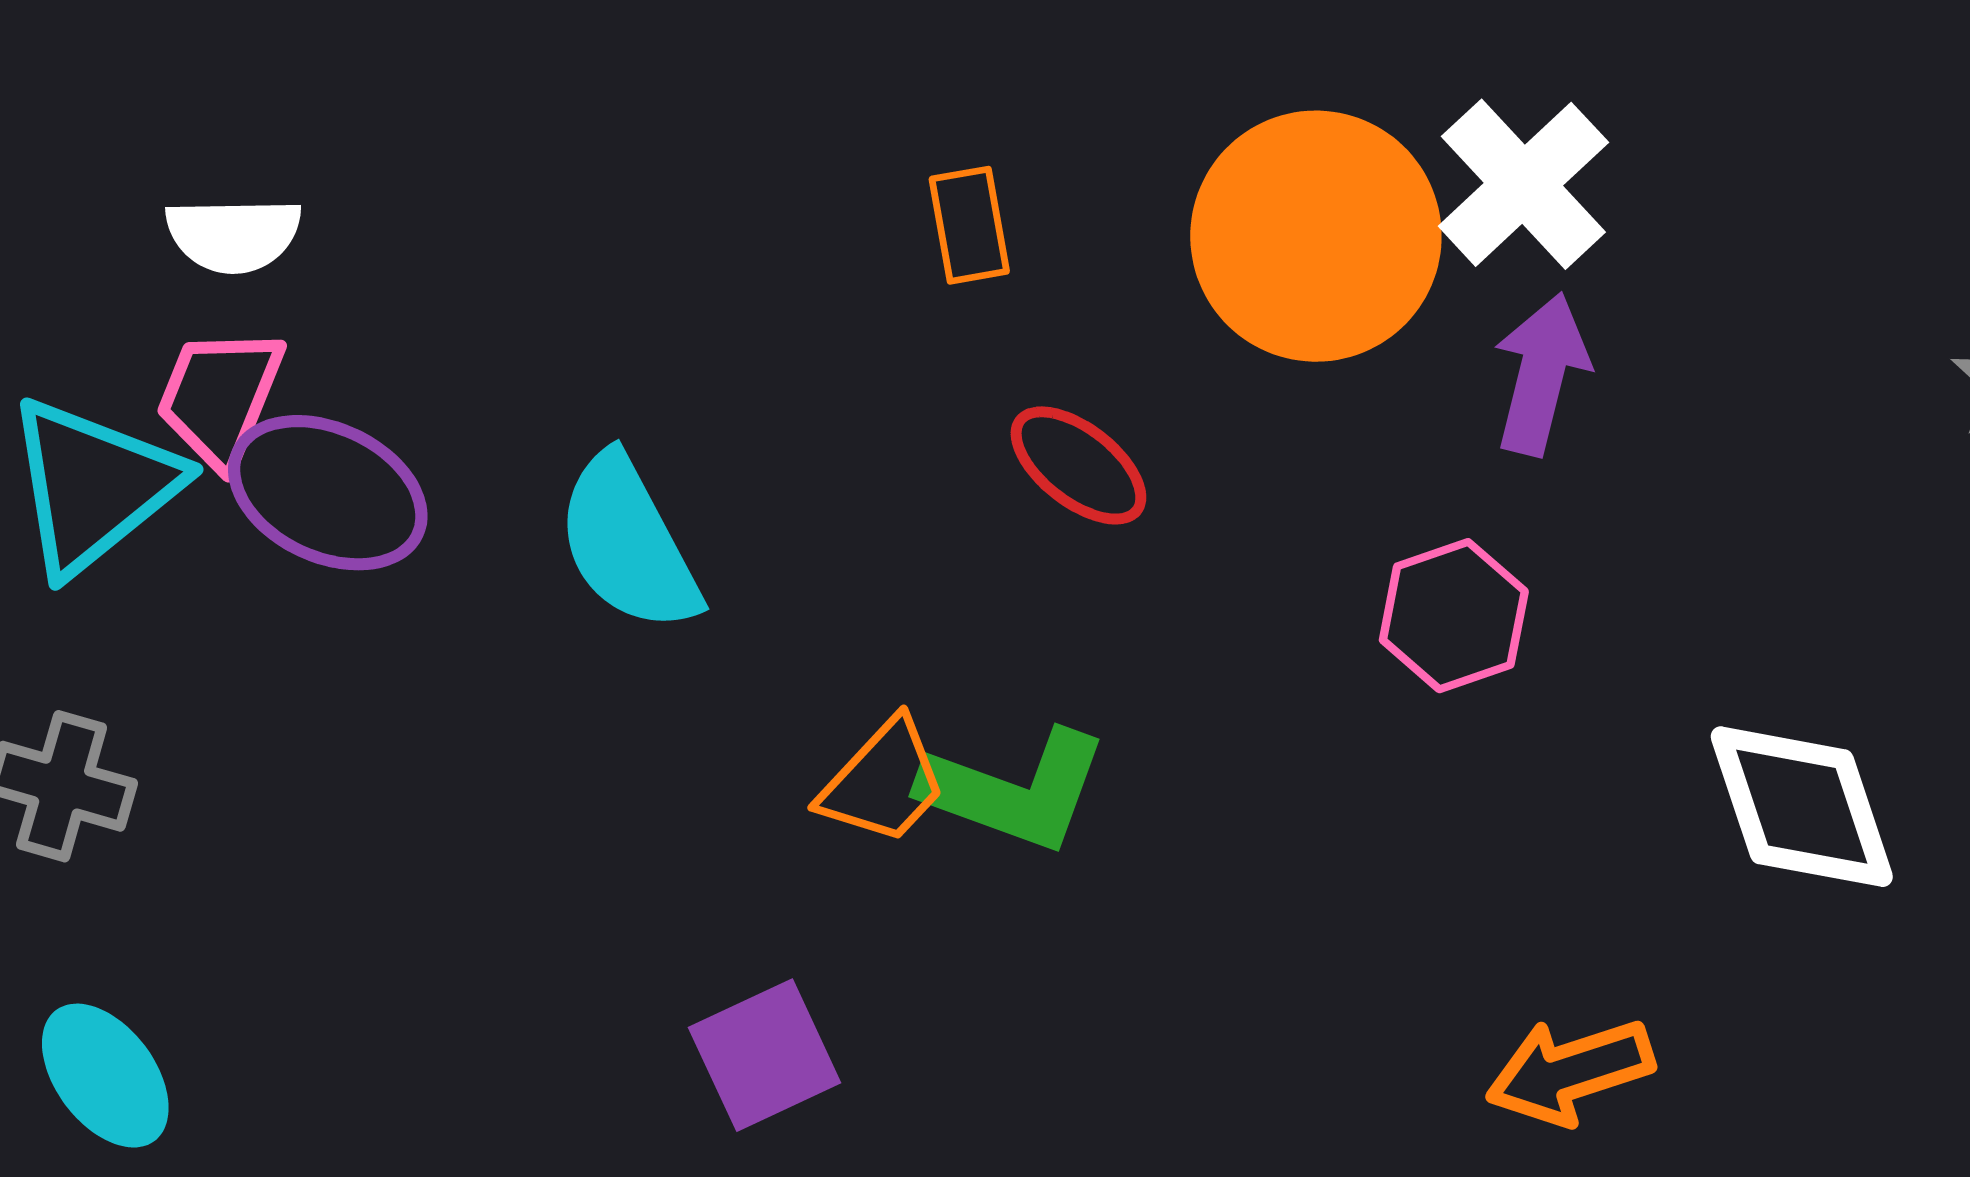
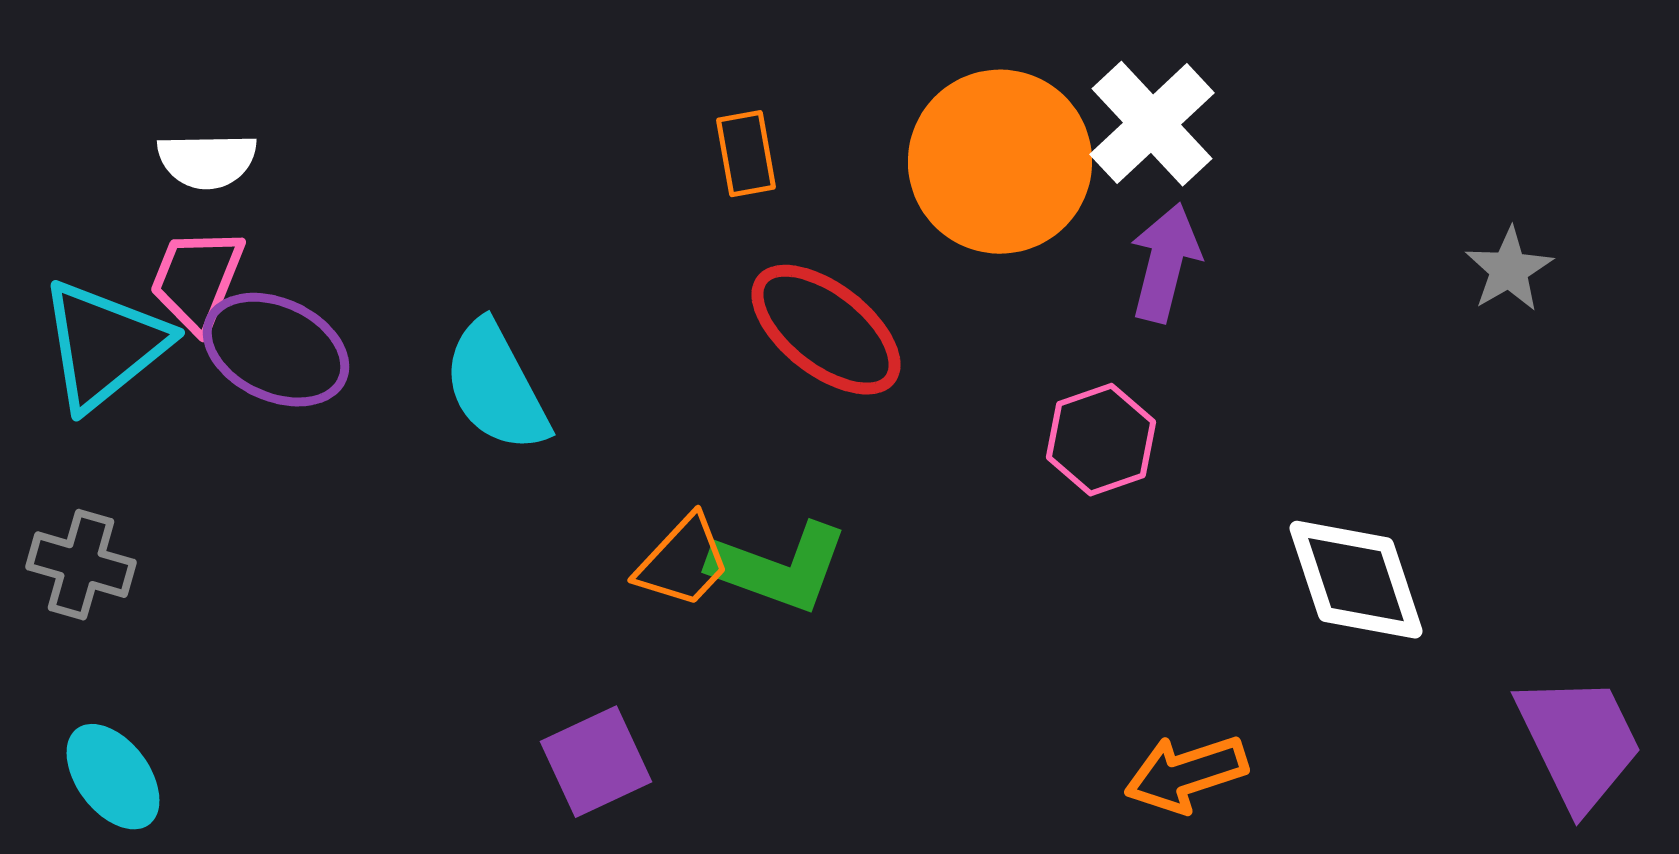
red ellipse: (1078, 465) -> (826, 330), size x1.5

